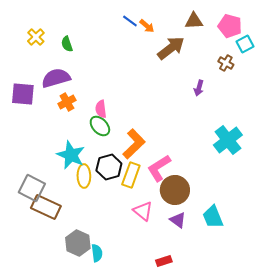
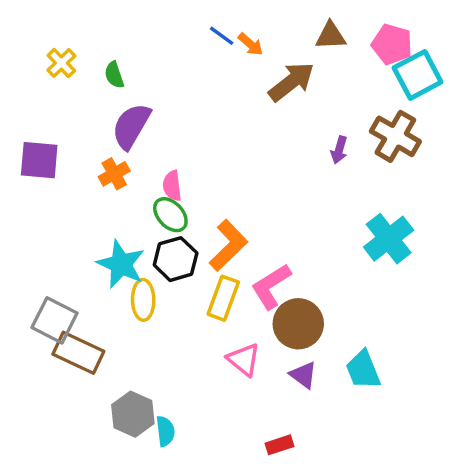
cyan square: (245, 44) -> (418, 75), size x1.6
brown cross: (226, 63) -> (395, 136), moved, size x1.8
purple semicircle: (56, 78) -> (131, 126), moved, turned -44
black hexagon: (109, 167) -> (176, 259), moved

